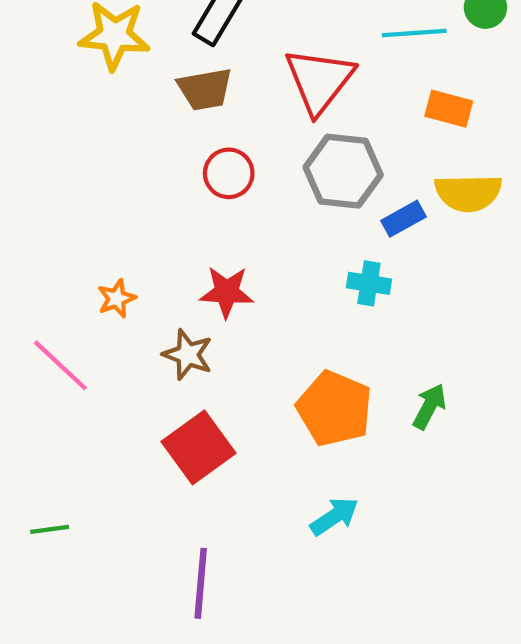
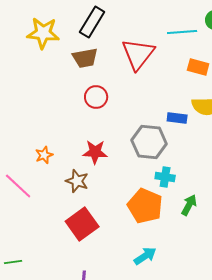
gray hexagon: (343, 171) -> (149, 142), moved
blue rectangle: (403, 219) -> (177, 118), turned 36
cyan cross: (369, 283) -> (165, 177), moved

